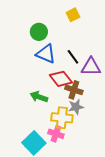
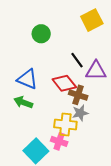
yellow square: (73, 15) -> (92, 20), moved, size x1.5
blue triangle: (46, 54) -> (27, 79), moved
green arrow: (39, 97) -> (23, 102), moved

